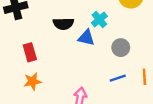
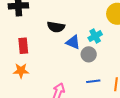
cyan cross: (99, 19) -> (95, 36), moved
gray circle: (121, 48) -> (89, 54), moved

